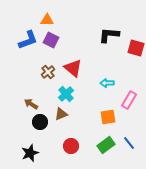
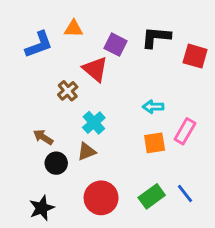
orange triangle: (47, 20) -> (74, 29), moved
purple square: (51, 40) -> (116, 45), moved
red triangle: (73, 68) -> (95, 69), moved
orange square: (108, 117) -> (155, 143), moved
red circle: (71, 146) -> (101, 198), size x1.5

